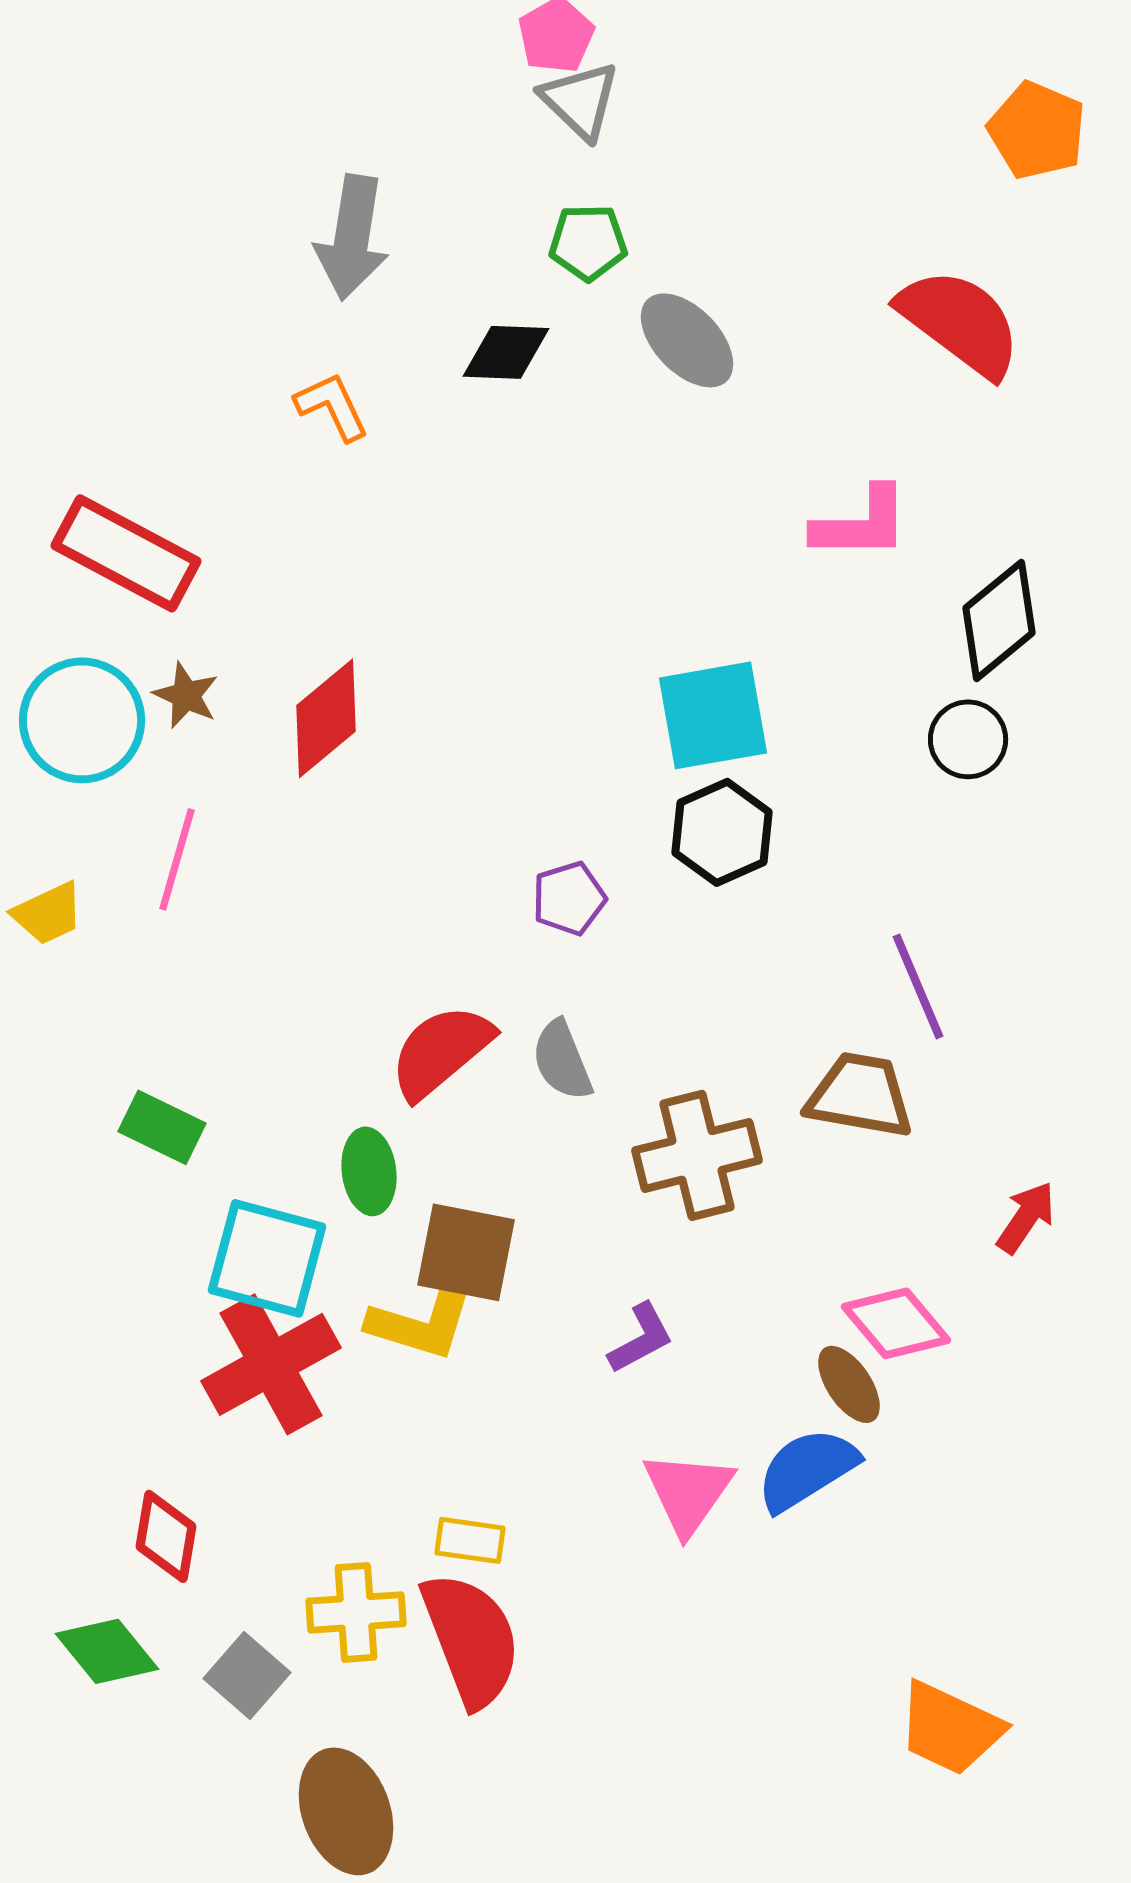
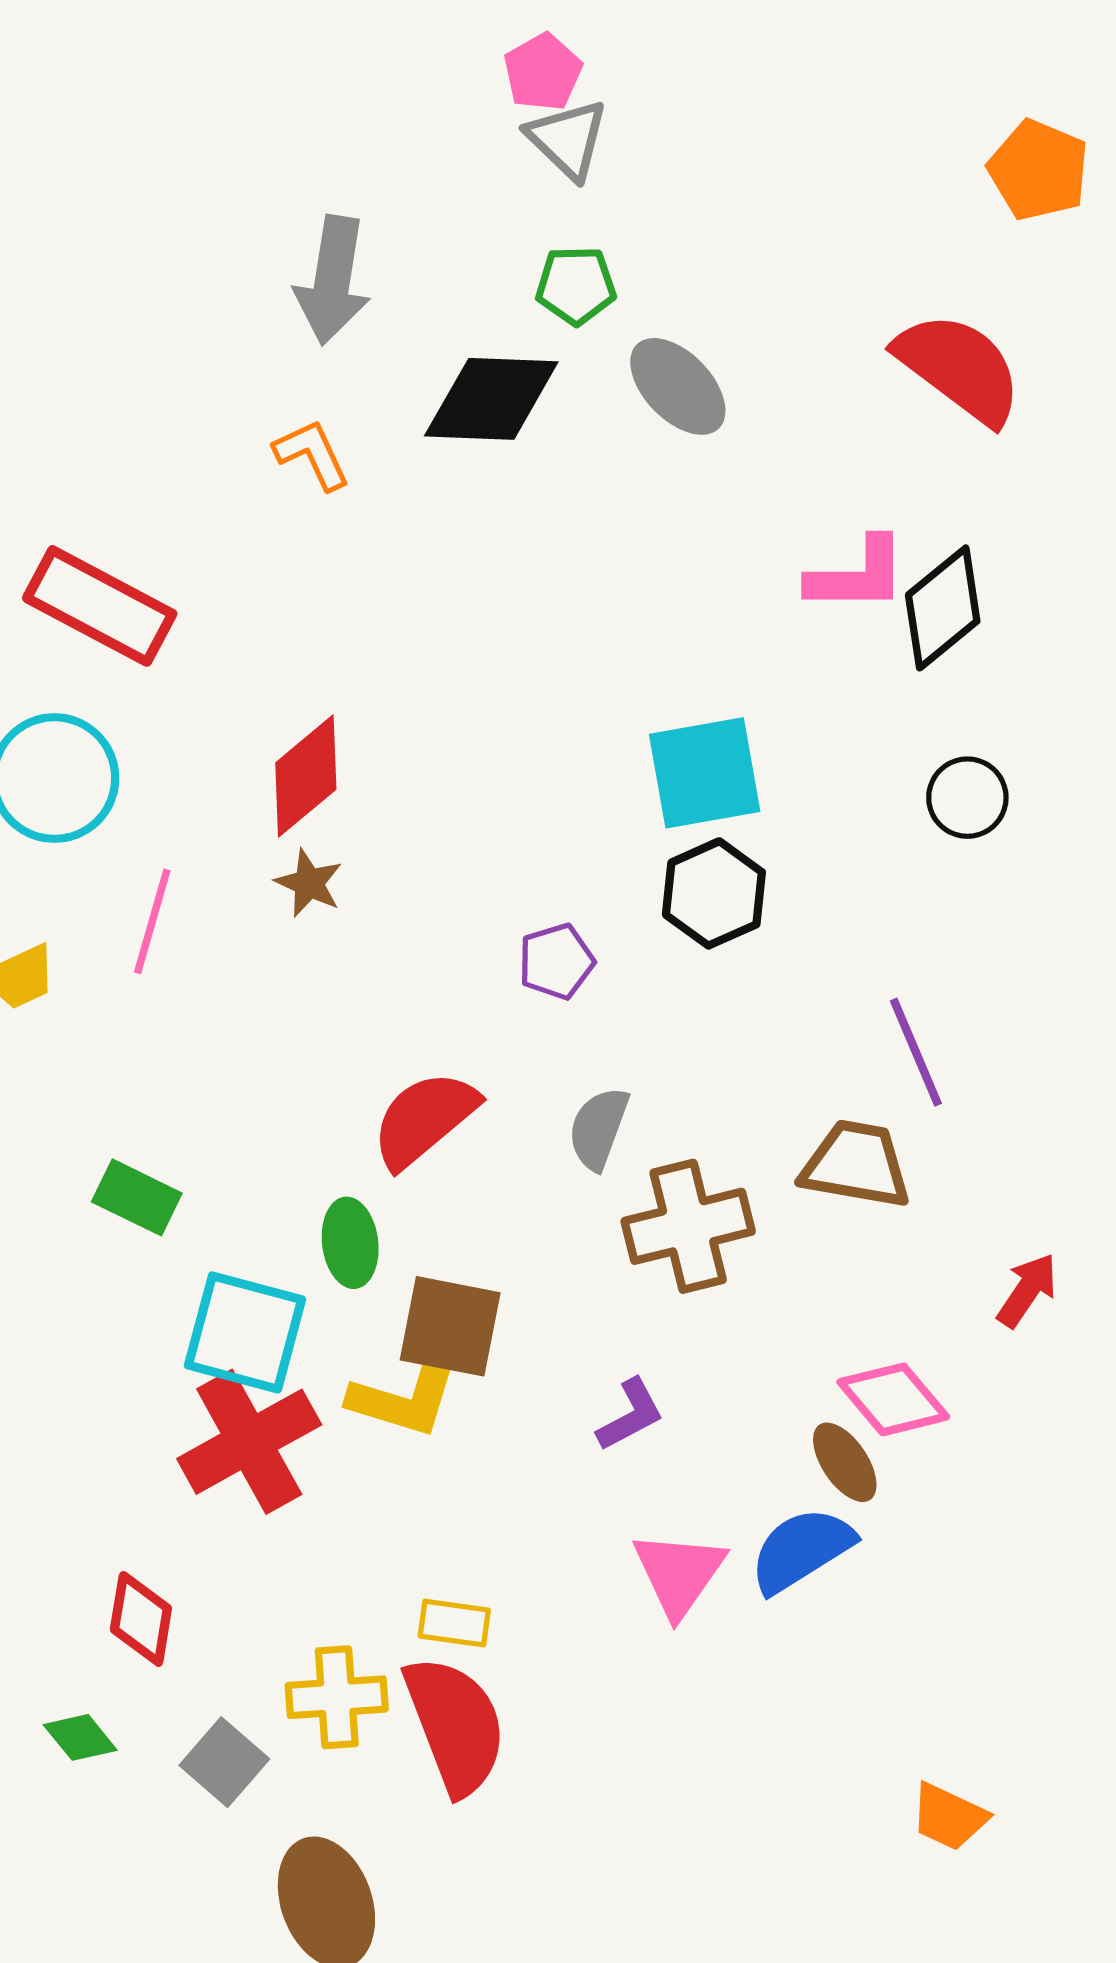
black diamond: (506, 352) -> (491, 399), size x1.5
black diamond: (999, 620) -> (943, 608), moved
brown star: (186, 695) -> (309, 883), moved
gray semicircle: (562, 1060) -> (598, 1128), moved, turned 42
green diamond: (107, 1651) -> (80, 1737), size x0.7
orange trapezoid: (950, 1728) -> (949, 1817), size x0.7

